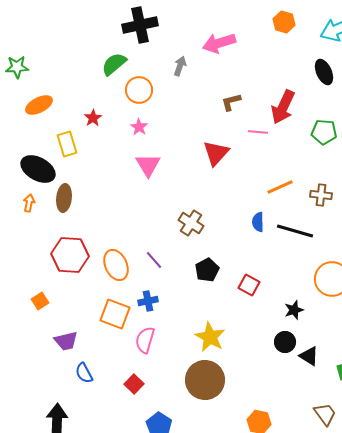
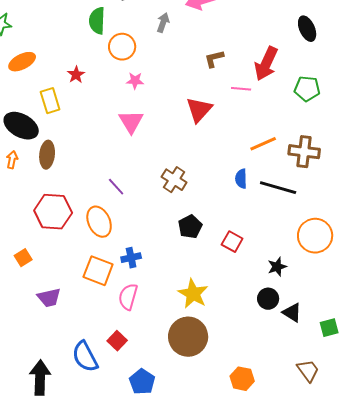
green semicircle: (114, 64) -> (97, 21), turned -48
pink star: (139, 127) -> (135, 81), moved, turned -30
brown cross: (321, 195) -> (304, 152), size x1.4
purple line: (154, 260) -> (116, 187), moved
blue semicircle: (84, 373) -> (85, 357), moved, size x1.5

